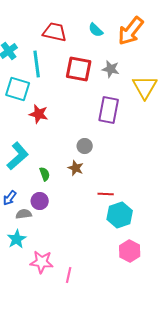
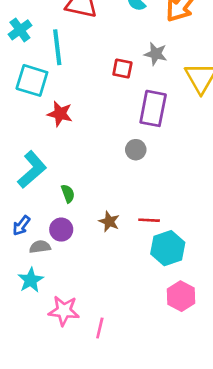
red square: (79, 69) -> (122, 68), moved, size x0.6
gray circle: (85, 146) -> (136, 150), moved
brown star: (76, 168) -> (109, 222), moved

